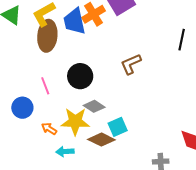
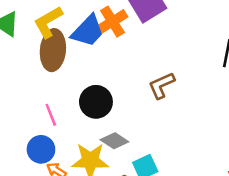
blue trapezoid: (74, 21) -> (88, 31), turned -124
blue circle: (22, 108) -> (41, 149), moved

